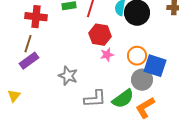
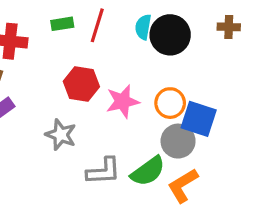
red hexagon: (100, 35) -> (81, 84), moved
pink star: (107, 55) -> (123, 101), size x1.5

